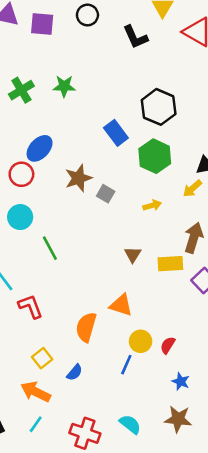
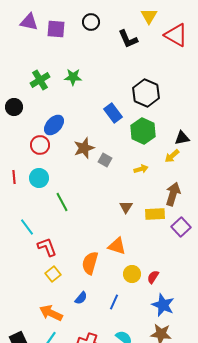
yellow square: (42, 358) -> (53, 274), moved
blue line: (126, 365) -> (114, 302), moved
blue star: (181, 381) -> (163, 305), size x1.6

